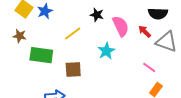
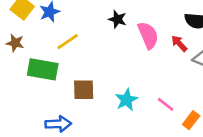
yellow line: (73, 34) -> (68, 42), moved
cyan star: (106, 51) -> (126, 100), moved
pink line: (149, 67) -> (166, 104), moved

